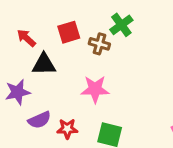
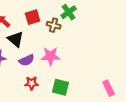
black triangle: (44, 64) -> (16, 39), turned 42
purple semicircle: (39, 120) -> (27, 60), moved

